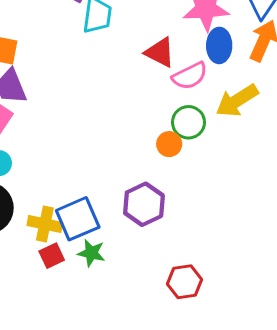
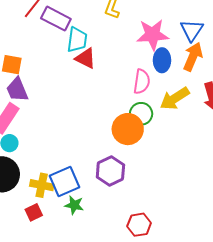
red triangle: (160, 52) -> (85, 58), moved
pink semicircle: (190, 76) -> (142, 82), turned -55
orange circle: (169, 144) -> (128, 129), size x1.8
red square: (52, 256) -> (34, 212), moved

